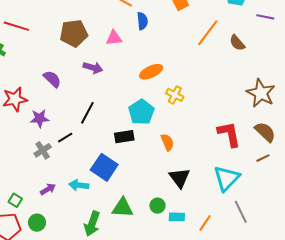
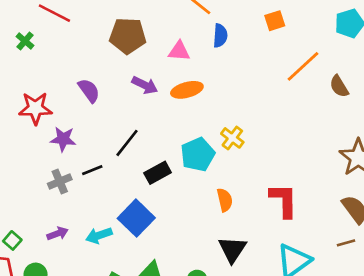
orange ellipse: (151, 72) -> (187, 90), moved
yellow cross: (175, 95) -> (232, 138), moved
red L-shape: (229, 134) -> (284, 200), moved
black rectangle: (124, 137) -> (158, 173), moved, turned -30
cyan arrow: (79, 185) -> (99, 235), turned -36

